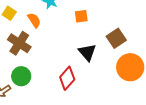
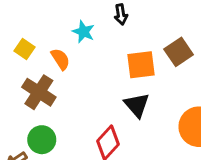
orange square: (81, 16) -> (141, 65), moved, size x1.5
brown square: (116, 38) -> (179, 52), moved

